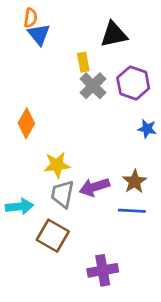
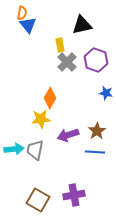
orange diamond: (26, 123) -> (50, 98), moved
gray trapezoid: (62, 194) -> (35, 150), moved
brown square: (53, 236) -> (38, 200), moved

